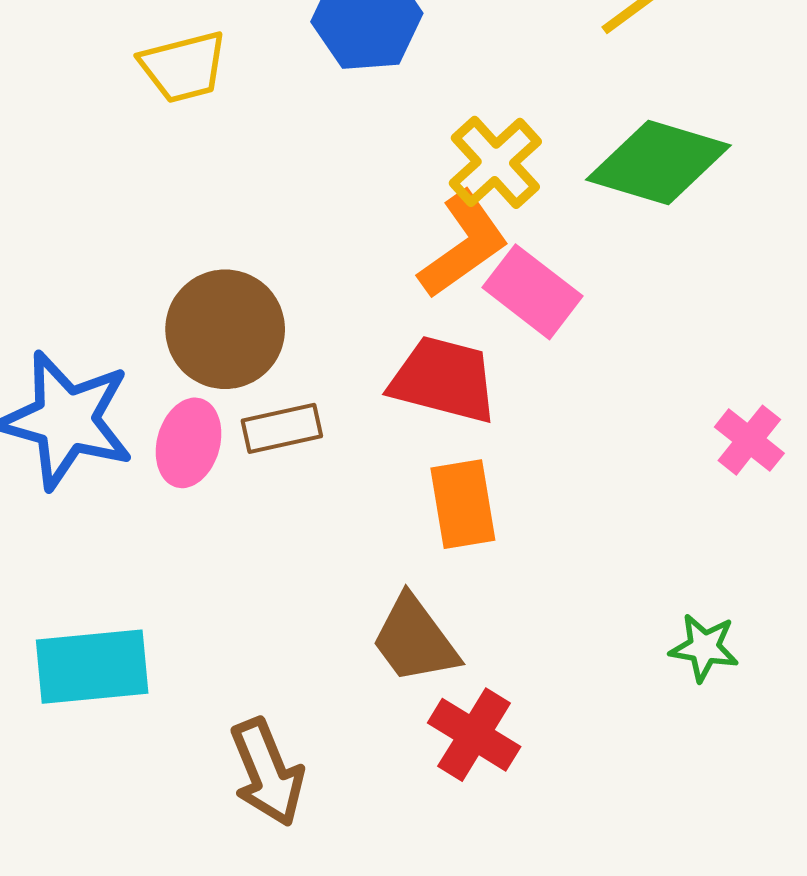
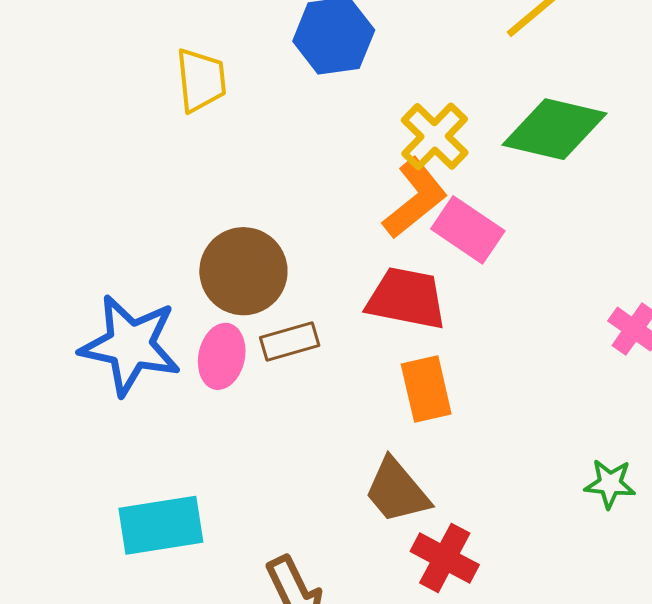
yellow trapezoid: (183, 67) -> (201, 80), turned -78

